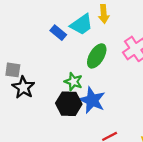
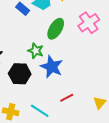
black hexagon: (69, 104) -> (20, 74), moved

